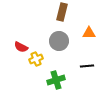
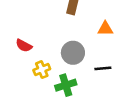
gray circle: (59, 41) -> (73, 53), moved
yellow cross: (36, 59) -> (42, 70), moved

